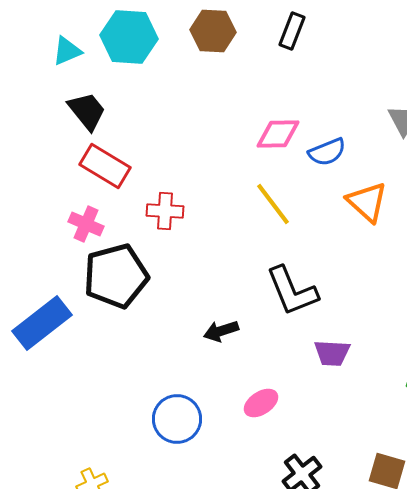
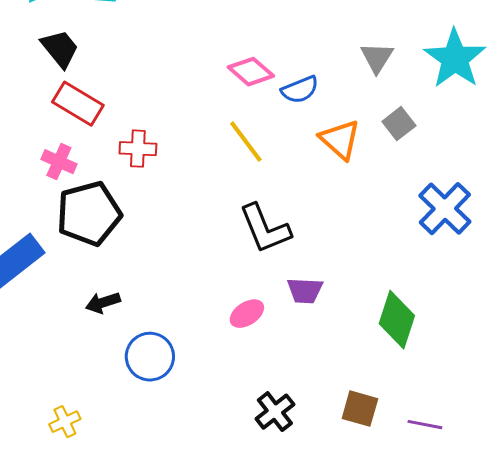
pink diamond: (278, 134) -> (251, 72), turned 42
black arrow: (221, 331) -> (103, 303), moved
pink ellipse: (261, 403) -> (247, 314), moved

